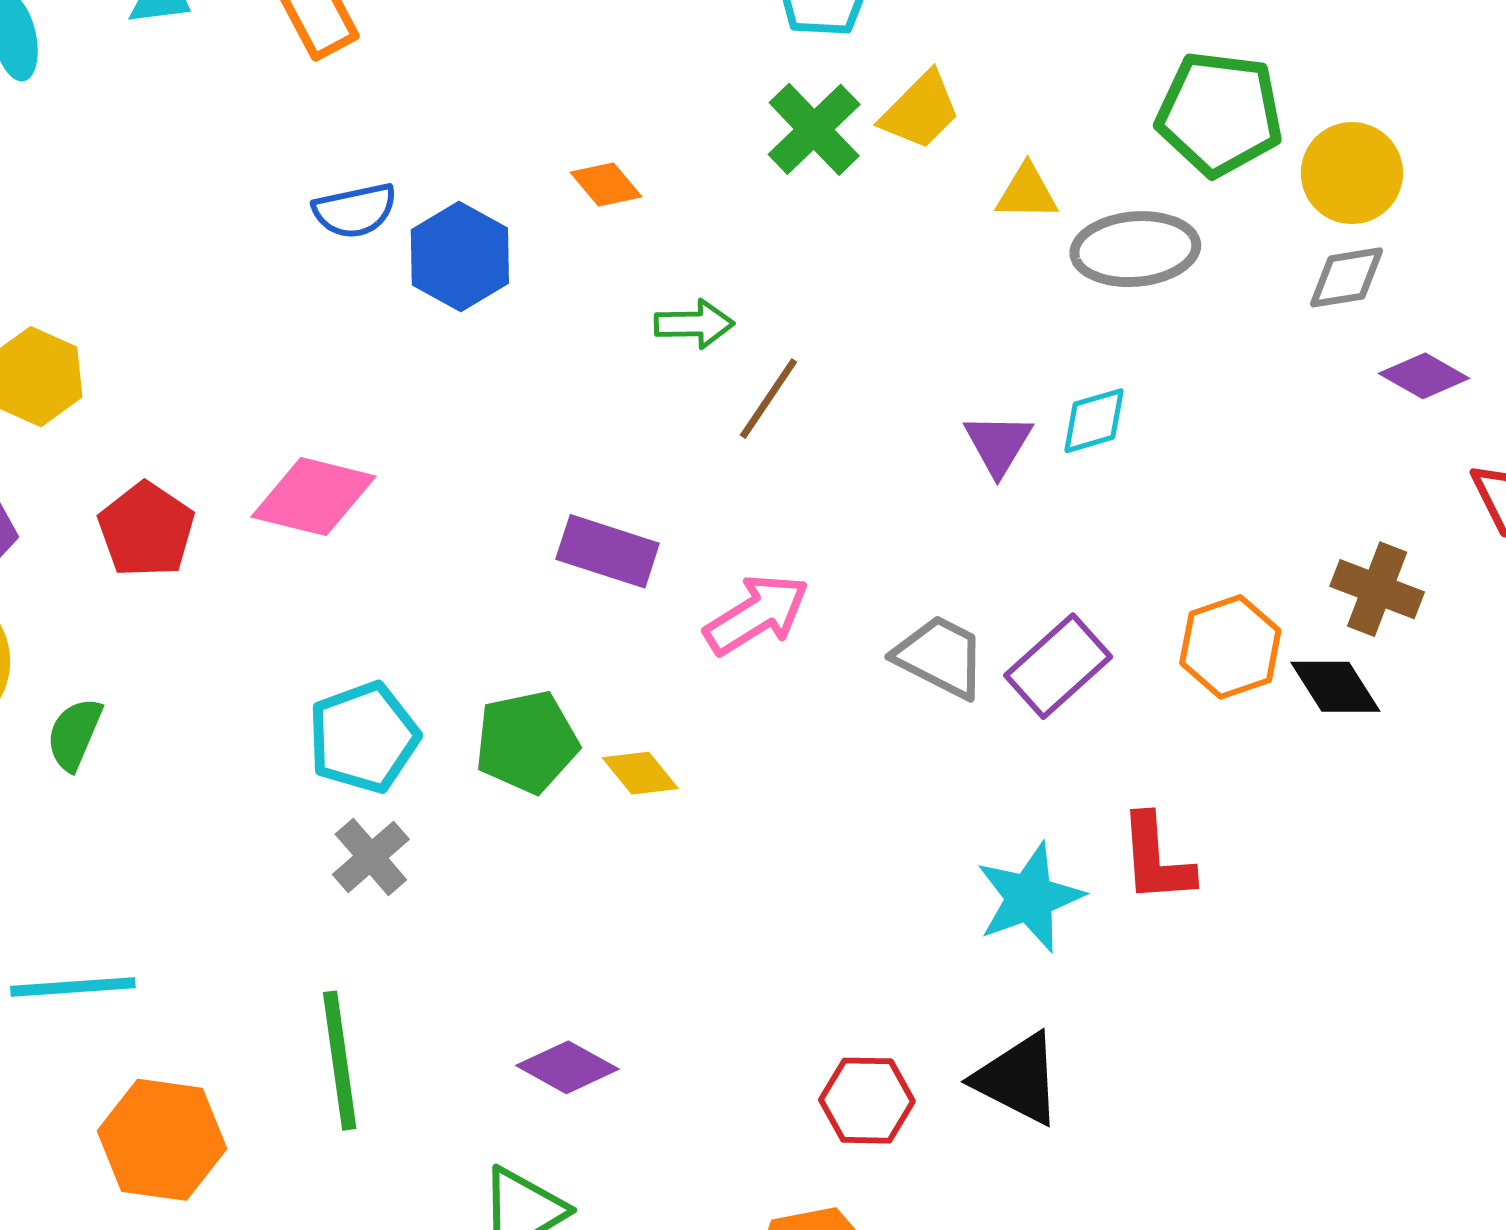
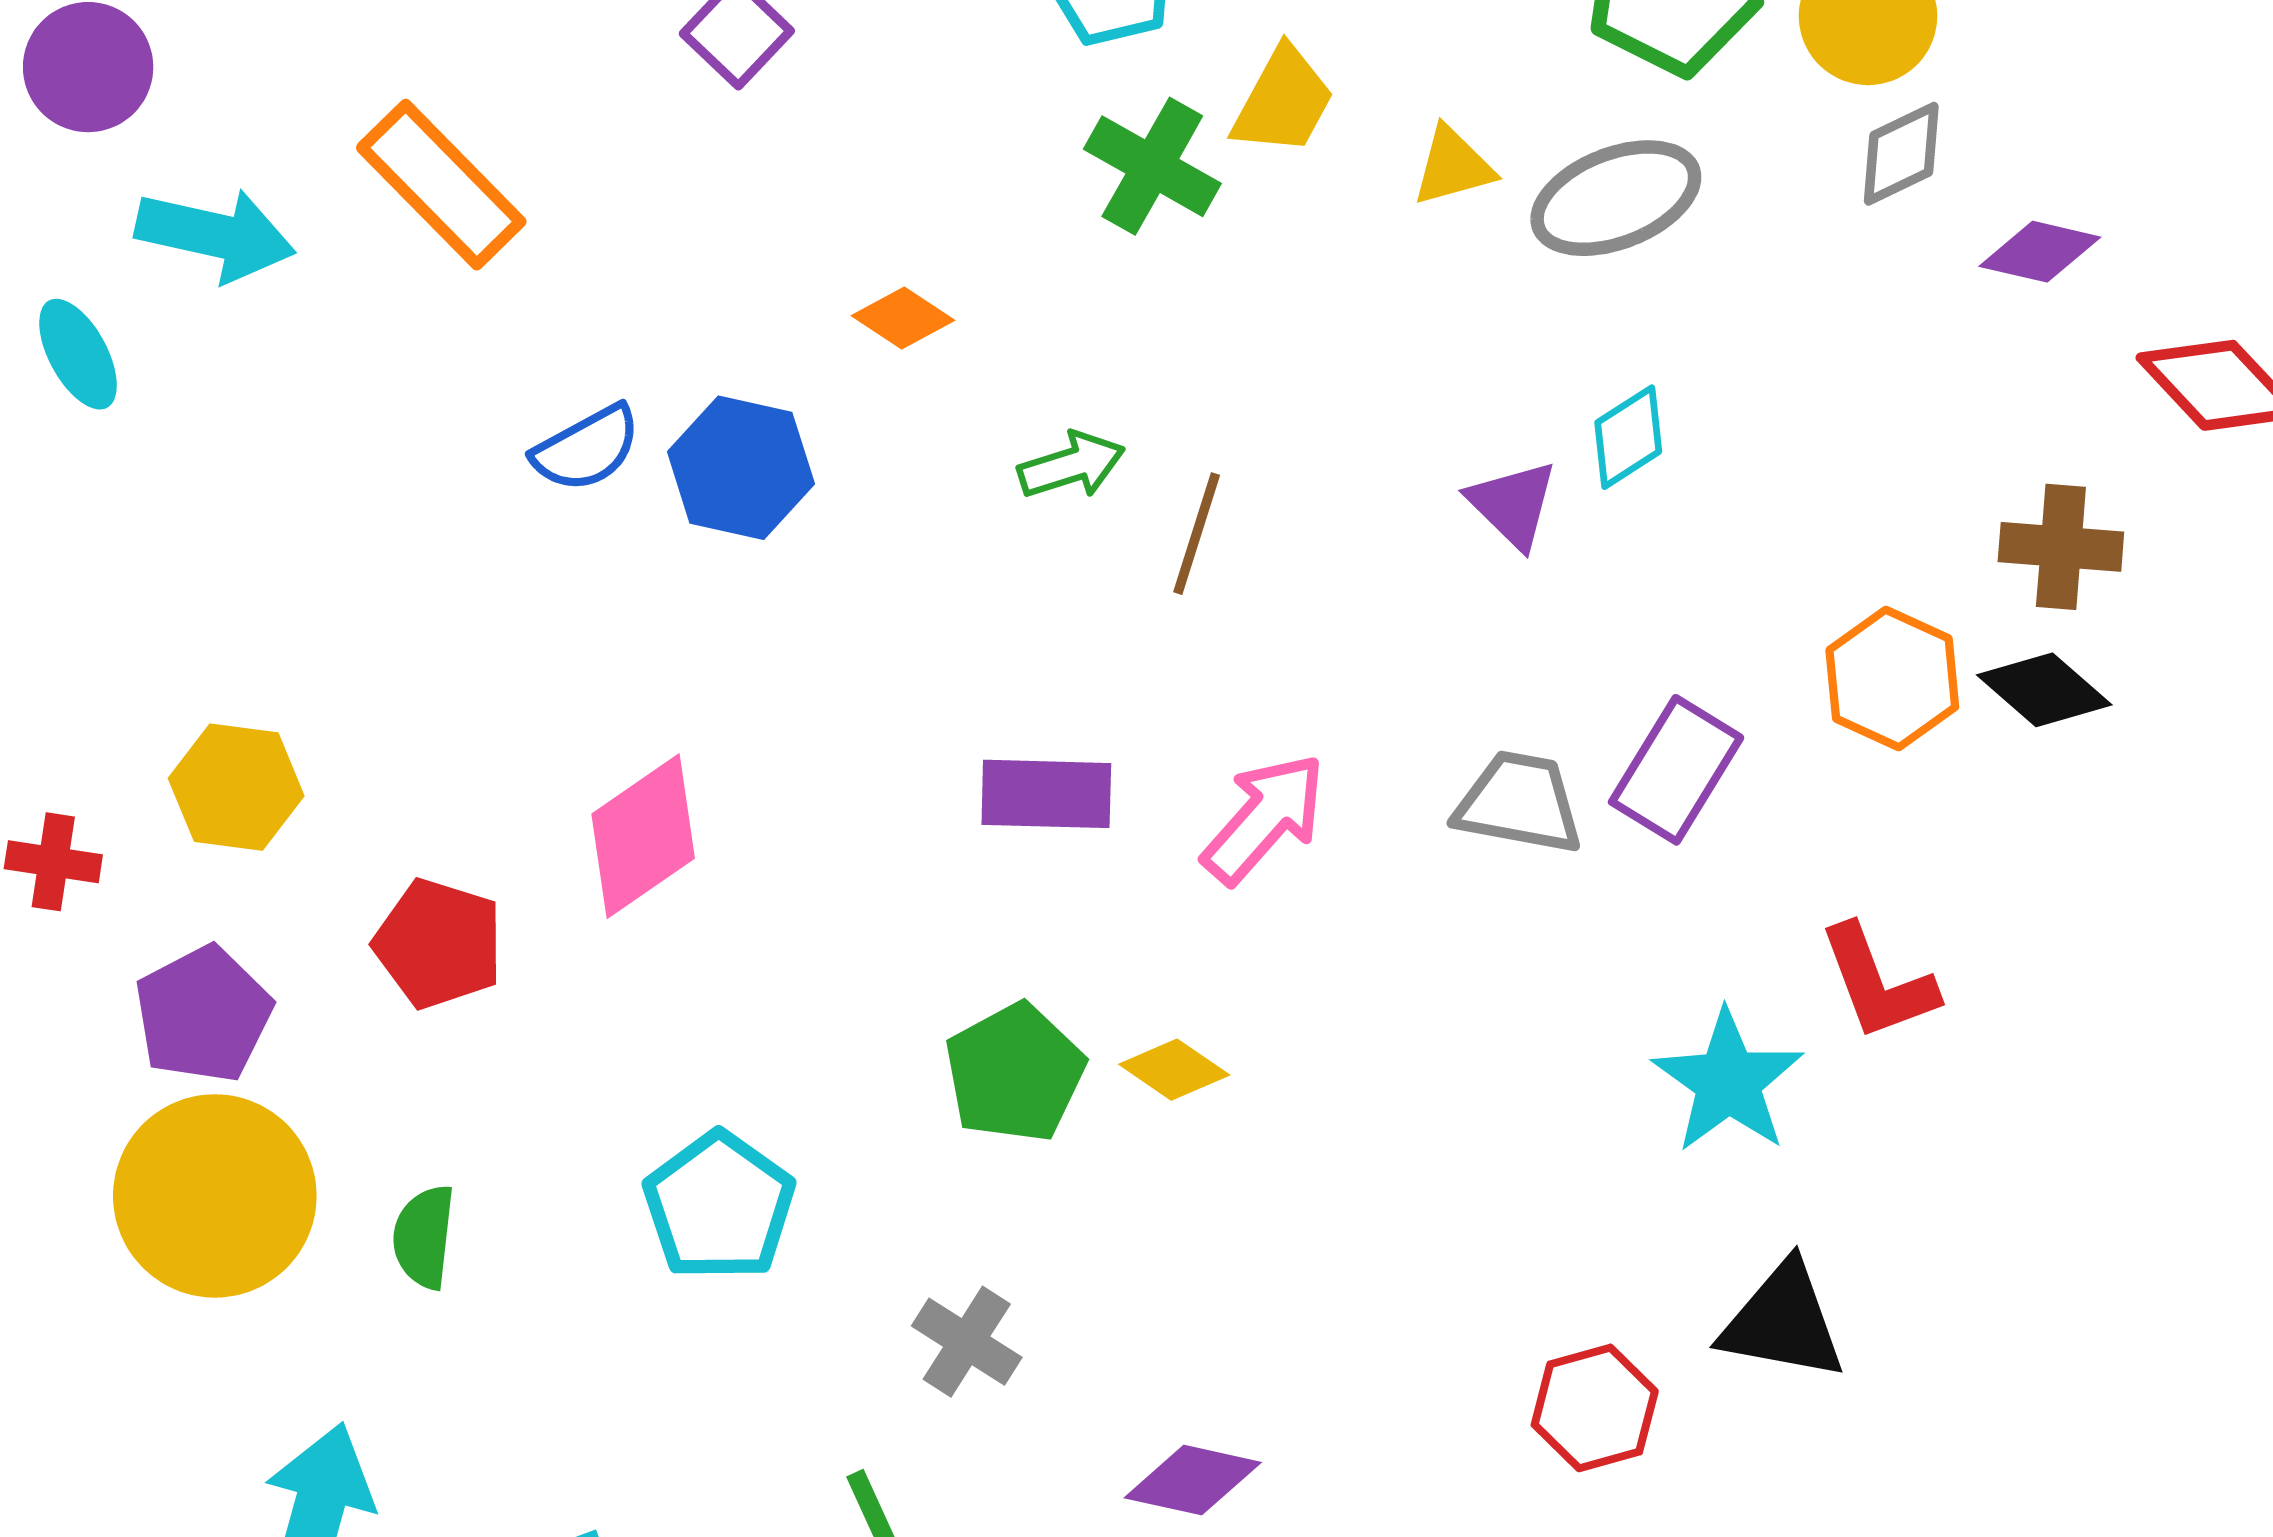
pink diamond: (313, 497) -> (643, 836), turned -32
cyan pentagon: (363, 737) -> (719, 1206), moved
gray cross: (371, 857) -> (967, 1342), moved

